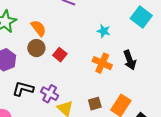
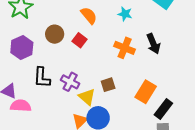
orange semicircle: (39, 28) -> (89, 15), moved
black L-shape: (23, 89) -> (42, 78), turned -100
brown square: (95, 104) -> (108, 85), moved

